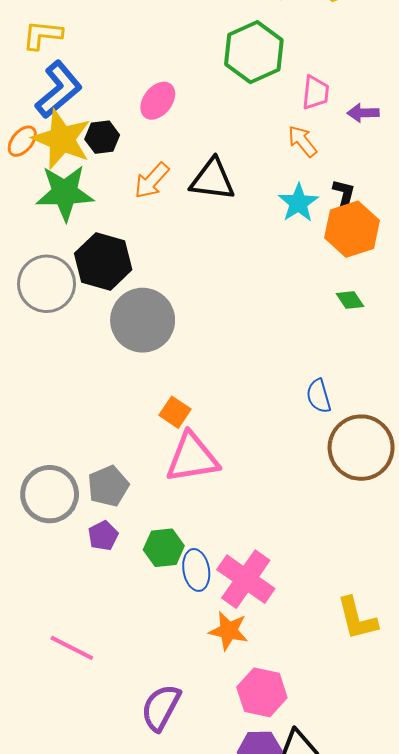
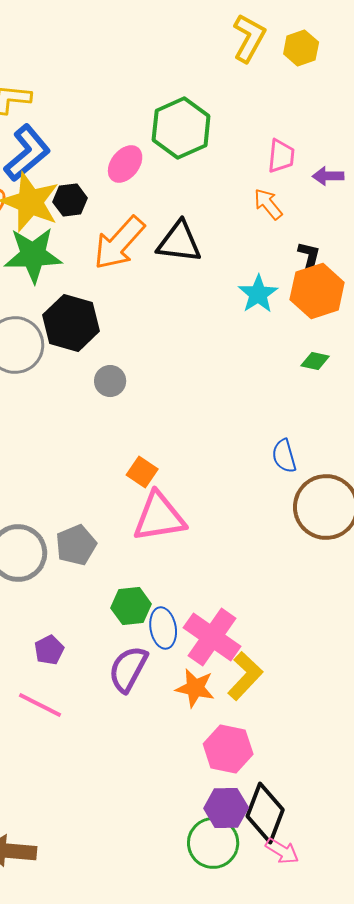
green hexagon: (254, 52) -> (181, 128), moved
orange arrow: (152, 181) -> (119, 243), size x1.5
cyan star: (298, 203) -> (258, 294), moved
green diamond: (350, 300) -> (315, 361), turned -44
gray circle: (143, 320) -> (110, 381), size x0.5
purple pentagon: (103, 536) -> (49, 650), moved
yellow L-shape: (357, 619) -> (245, 676), moved, turned -123
purple semicircle: (161, 708) -> (128, 669), moved

